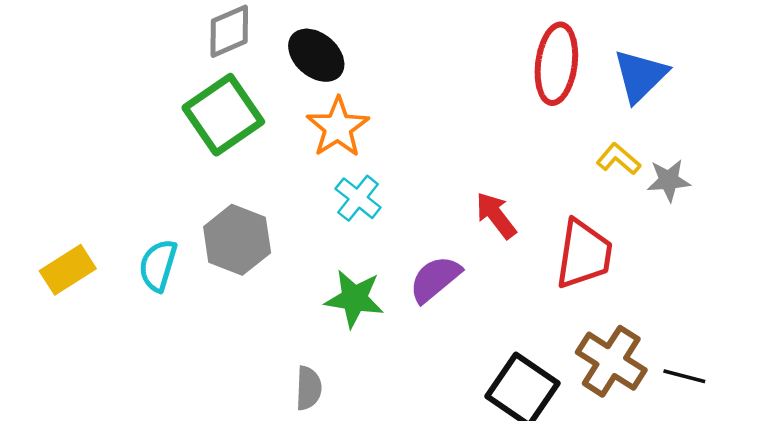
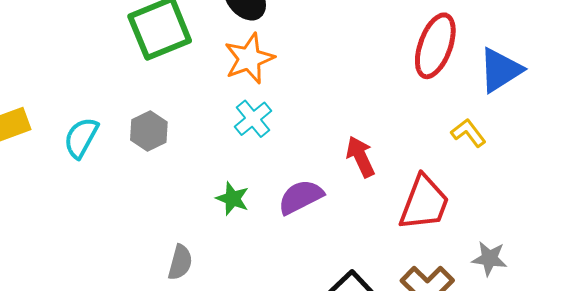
gray star: (669, 180) -> (489, 259), moved
gray hexagon: (237, 240) -> (149, 131), size x0.7
green star: (354, 299) -> (233, 199), size x0.7

